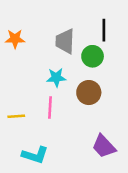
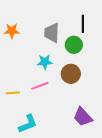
pink line: (50, 108) -> (40, 86), turned 66
cyan L-shape: (35, 155) -> (28, 124), turned -40

